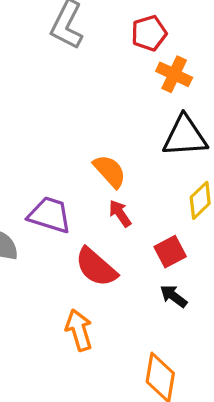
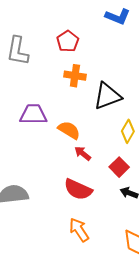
orange cross: (174, 74) -> (75, 76), moved
purple trapezoid: (50, 215) -> (33, 114), moved

